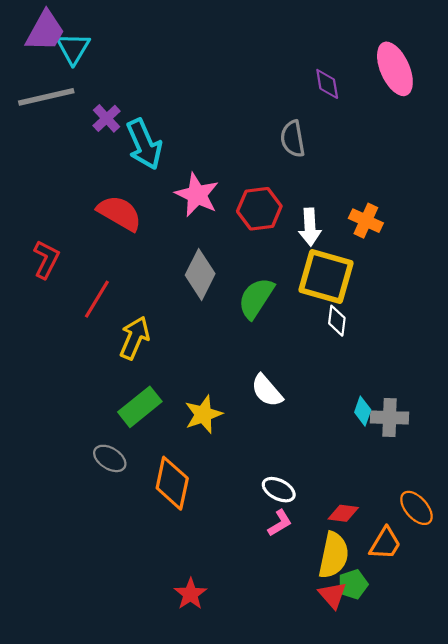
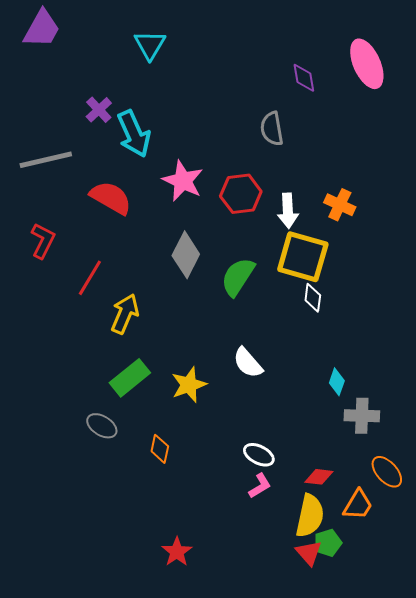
cyan triangle: (73, 48) -> (150, 45), moved
gray line: (46, 97) -> (46, 160), moved
gray cross: (390, 418) -> (362, 416), moved
orange diamond: (172, 483) -> (160, 449), size x0.6

